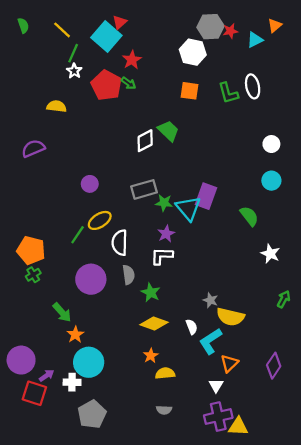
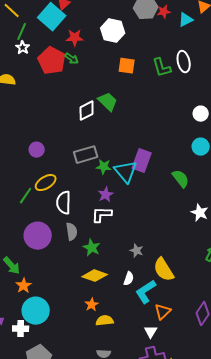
white hexagon: (193, 52) -> (113, 31), moved
red star: (132, 60) -> (75, 38), turned 30
gray star: (210, 300) -> (137, 251), moved
yellow semicircle: (230, 317) -> (164, 270), turned 45
white semicircle: (192, 327) -> (129, 279), turned 40

